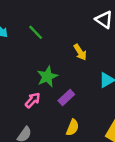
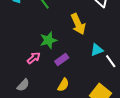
yellow arrow: (80, 52) -> (78, 24), size x1.5

